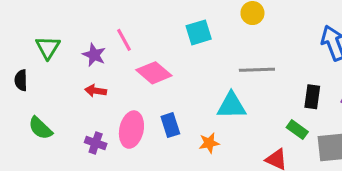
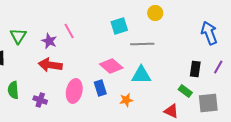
gray line: (257, 70) -> (142, 44), moved
pink diamond: (154, 73) -> (111, 66), moved
red arrow: (96, 91) -> (50, 65), size x1.6
green semicircle: (40, 128) -> (13, 90), turned 42
purple cross: (96, 143) -> (40, 100), moved

